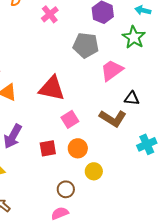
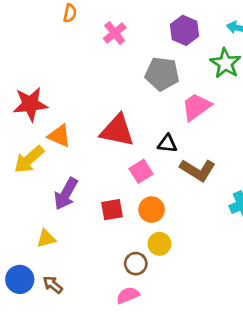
black triangle: (132, 98) -> (167, 144), moved
yellow circle: (94, 171) -> (159, 244), moved

